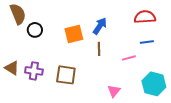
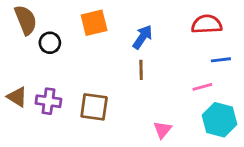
orange square: (74, 34) -> (94, 23), moved
blue line: (147, 42) -> (221, 60), moved
pink line: (129, 58) -> (202, 87), moved

